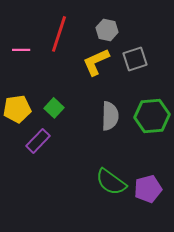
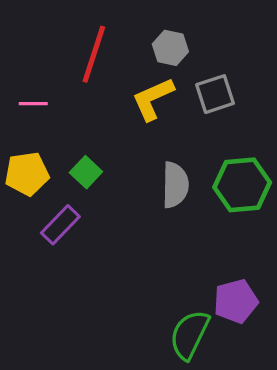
pink line: (21, 50) -> (33, 104), moved
green semicircle: (111, 182) -> (190, 335), moved, turned 80

